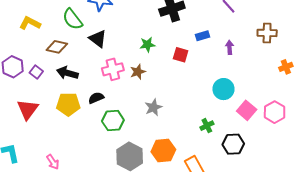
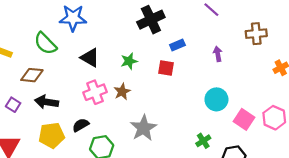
blue rectangle: (203, 36) -> (177, 45), moved
black triangle: (98, 39) -> (90, 58), moved
gray star: (153, 107) -> (143, 128), size x1.4

